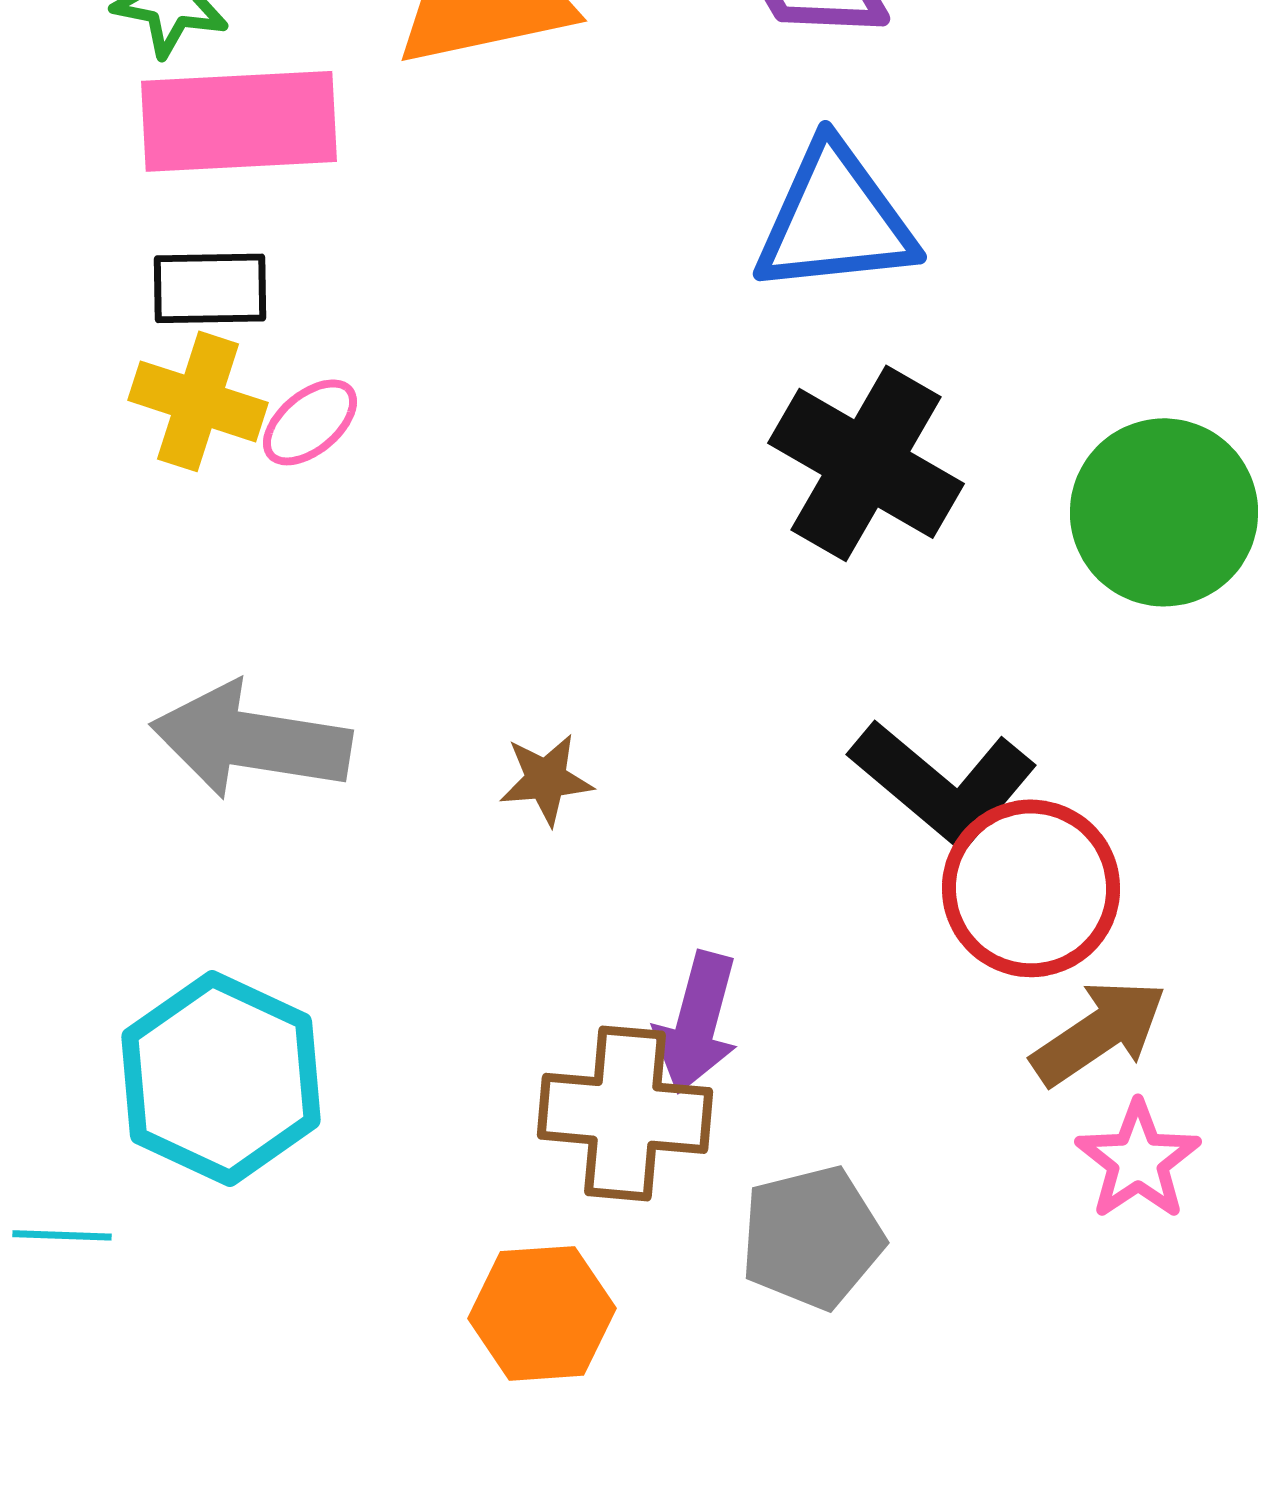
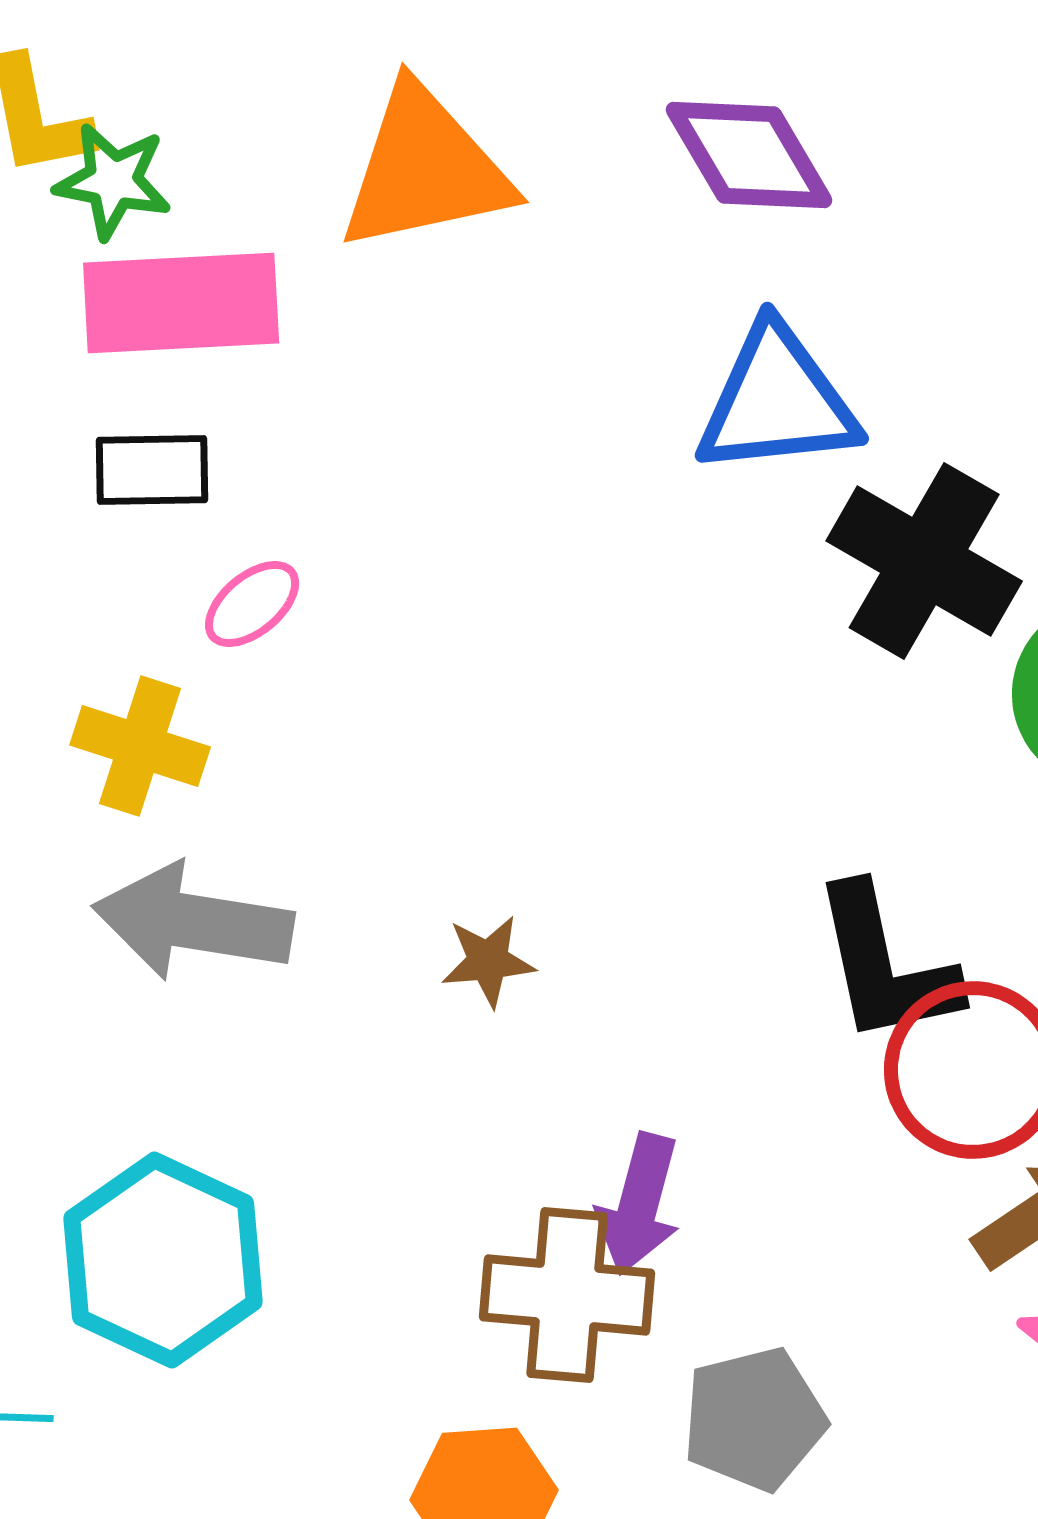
yellow cross: (198, 401) -> (140, 746), moved
black cross: (866, 463) -> (924, 561), moved
black L-shape: (943, 783) -> (885, 965), turned 38

